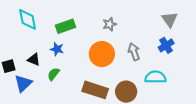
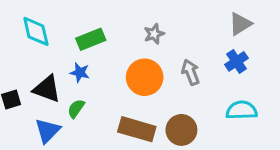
gray triangle: (170, 19) -> (240, 24), turned 36
black triangle: (34, 60) -> (47, 89), size x1.5
cyan semicircle: (155, 77) -> (242, 110), moved
blue triangle: (23, 83) -> (48, 131), moved

